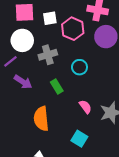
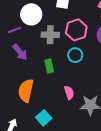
pink hexagon: (73, 29) -> (76, 30), moved
cyan square: (79, 139) -> (44, 118), moved

